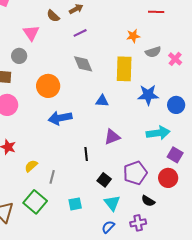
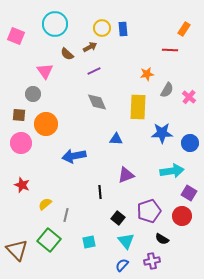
gray semicircle: (153, 52) -> (167, 90), turned -42
orange circle: (48, 86) -> (46, 124), moved

